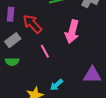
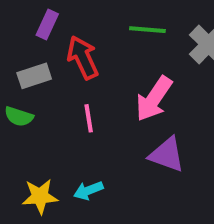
purple triangle: (92, 75) -> (167, 155), moved

